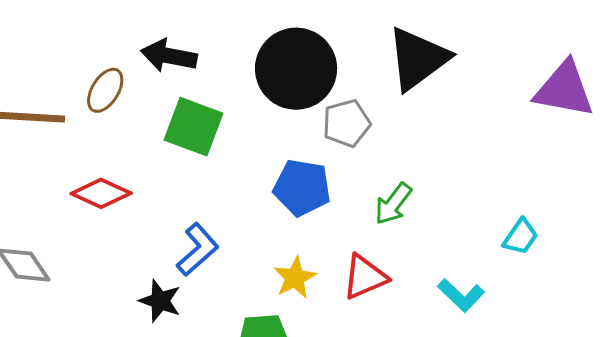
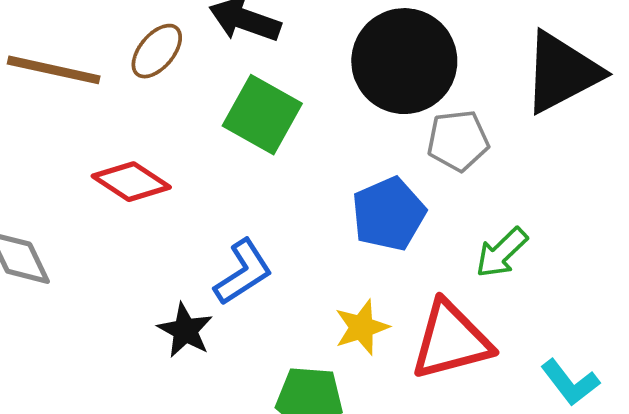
blue pentagon: (302, 188) -> (389, 214), turned 30
red triangle: (365, 277) -> (451, 340), size x1.4

